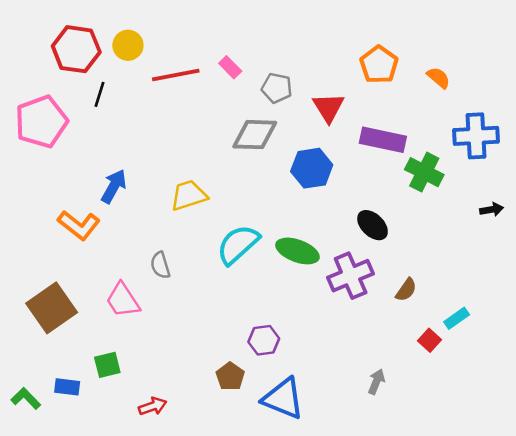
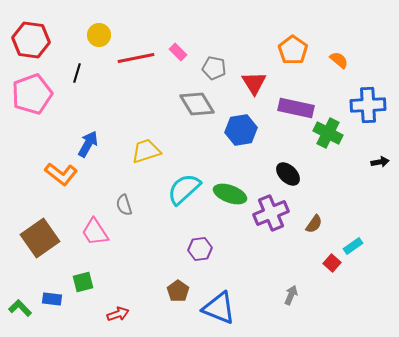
red hexagon: (76, 49) -> (31, 40), moved
gray diamond: (255, 135) -> (197, 104), turned 57
purple hexagon: (264, 340) -> (200, 249), moved

